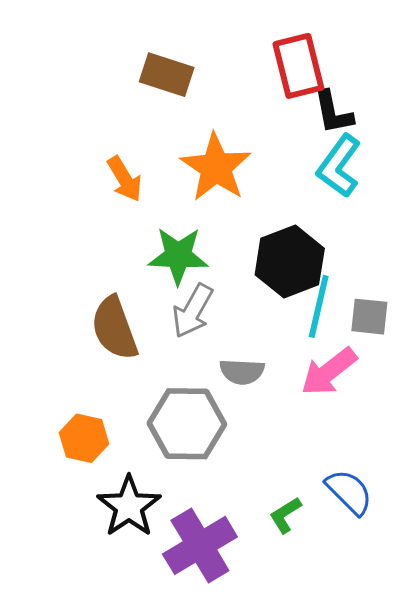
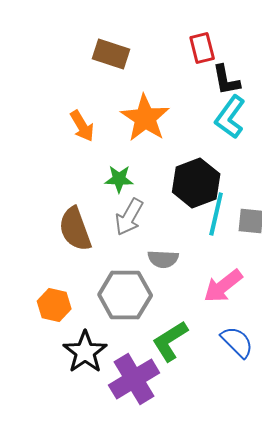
red rectangle: (298, 66) -> (202, 48), size x0.7
green star: (178, 256) -> (119, 179), size x0.7
pink arrow: (329, 372) -> (223, 286), moved
green L-shape: (285, 515) -> (170, 341), moved, size x1.6

